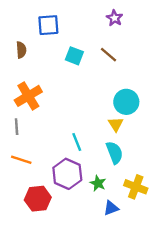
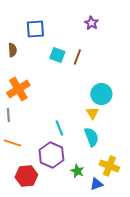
brown line: (109, 55) -> (77, 57), moved, turned 70
green star: (98, 183) -> (77, 171), moved
blue triangle: (111, 208) -> (96, 184), moved

